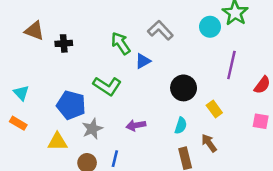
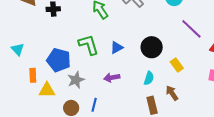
blue triangle: (143, 61) -> (117, 48), moved
purple line: (231, 65) -> (191, 29), turned -60
green L-shape: (107, 86) -> (89, 45), turned -140
orange rectangle: (18, 123) -> (33, 75), moved, turned 56

